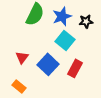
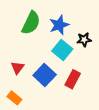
black star: (86, 21) -> (84, 40), moved

